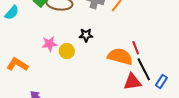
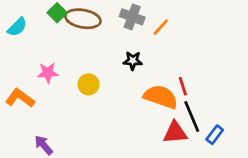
black star: (86, 35) -> (133, 61), moved
pink star: (49, 44) -> (48, 73), moved

